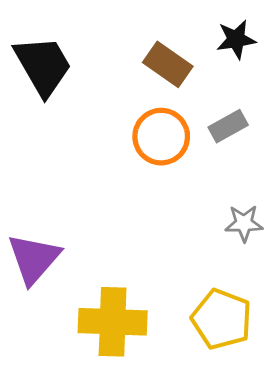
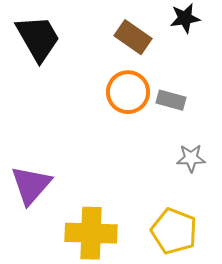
gray rectangle: (228, 126) -> (171, 100), moved, turned 44

